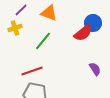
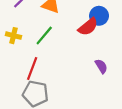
yellow cross: (15, 28) -> (14, 36), moved, turned 32
red line: (32, 71) -> (32, 68), turned -50

